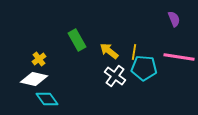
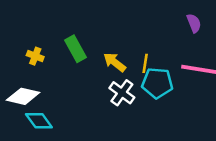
yellow cross: (39, 59) -> (35, 56), moved, turned -32

